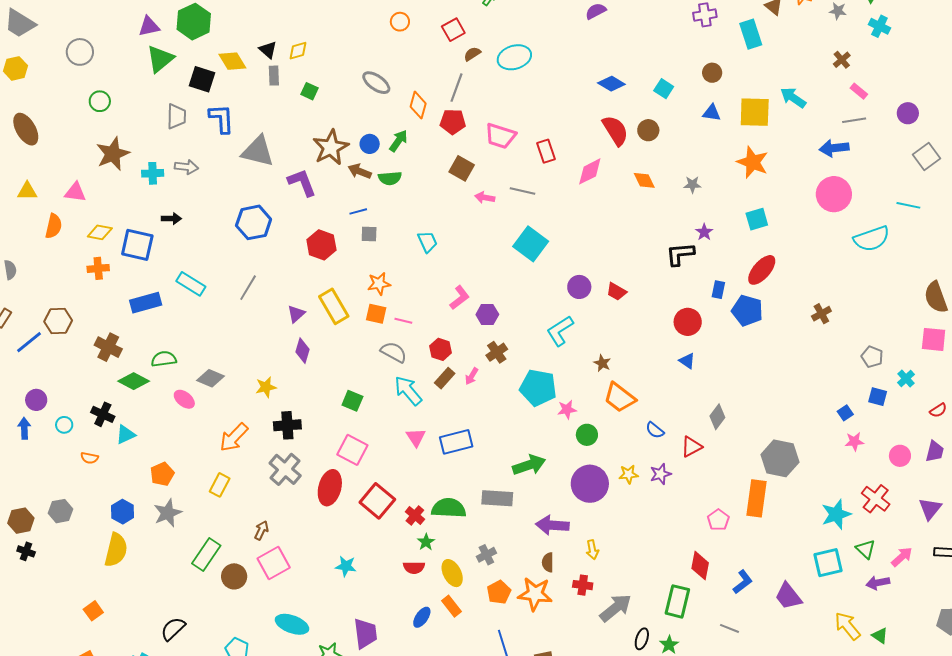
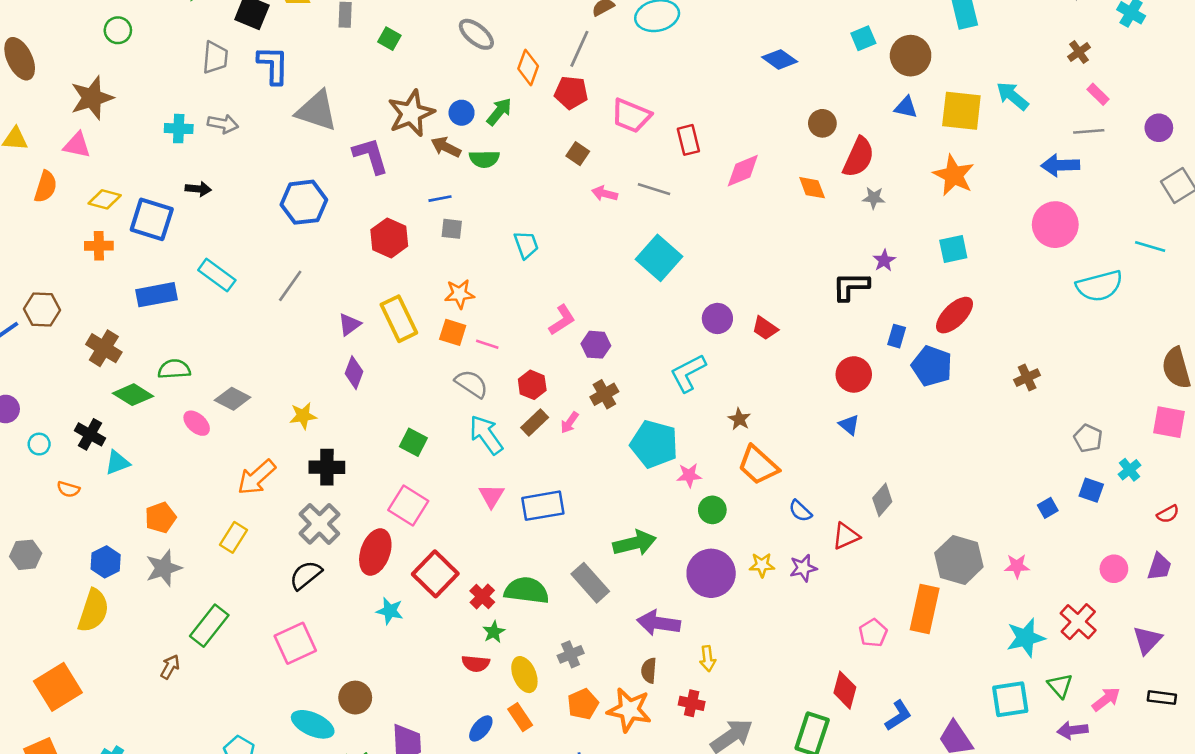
brown circle: (712, 73) -> (911, 56), size x1.6
cyan square: (664, 89) -> (863, 38), moved, turned 30
red semicircle: (615, 130) -> (859, 157), moved, turned 52
brown star: (113, 154) -> (92, 98), moved
brown square: (462, 168) -> (578, 154), size x0.7
pink star: (854, 442) -> (1017, 566), moved
gray rectangle: (497, 498) -> (590, 583), turned 40
brown arrow: (261, 530) -> (170, 667), moved
cyan star: (346, 566) -> (390, 611), moved
brown circle: (234, 576) -> (355, 698), moved
orange square: (93, 611) -> (58, 687), size x1.8
black semicircle: (173, 629) -> (306, 575), moved

